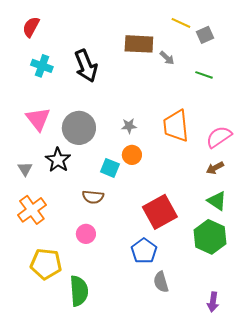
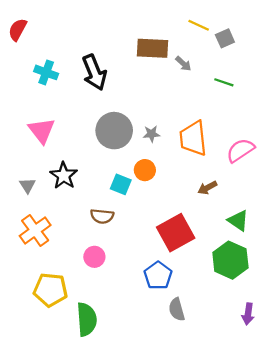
red semicircle: (31, 27) -> (18, 30), moved
gray star: (129, 126) -> (151, 134), moved
gray circle: (79, 128) -> (114, 131), moved
brown arrow: (215, 168) -> (207, 188), moved
purple arrow: (213, 302) -> (248, 314), moved

